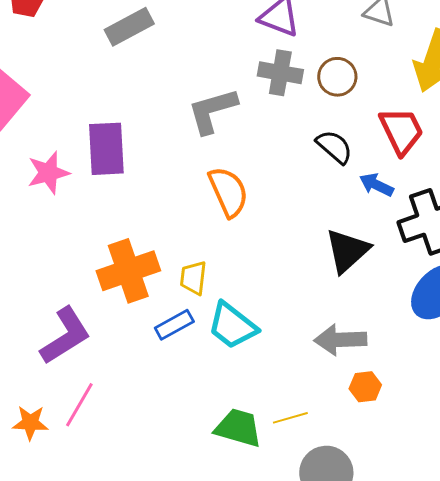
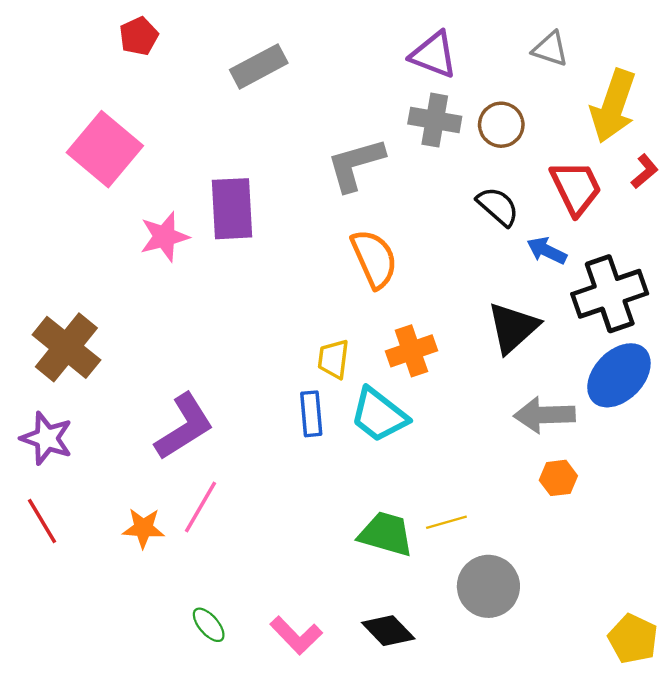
orange cross: (128, 271) -> (411, 351), moved, size x0.7
blue rectangle: (174, 325) -> (311, 414), turned -66
gray arrow: (340, 340) -> (544, 415), moved
orange hexagon: (365, 387) -> (558, 478), moved

